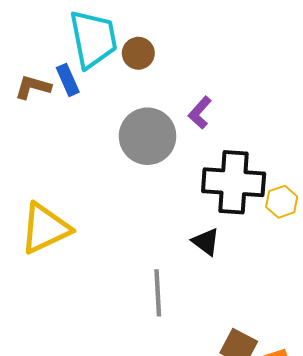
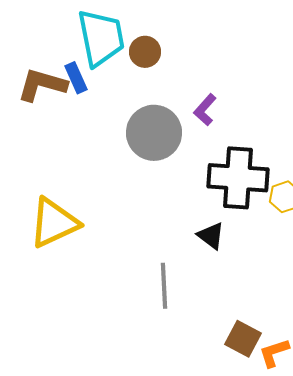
brown L-shape: (33, 87) -> (42, 85), size x1.4

